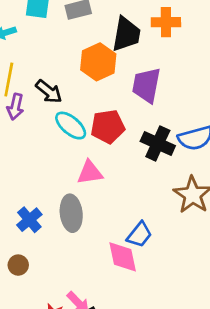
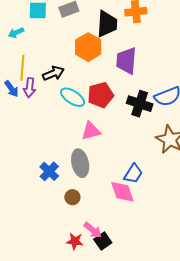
black arrow: (49, 91) -> (53, 73), turned -55
brown circle: (18, 265) -> (72, 197), moved

